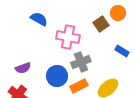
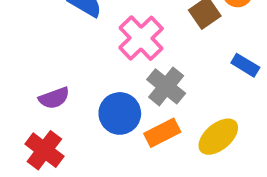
pink cross: (68, 37) -> (141, 38), turned 35
gray cross: (81, 62) -> (166, 86), turned -30

